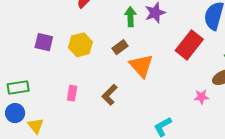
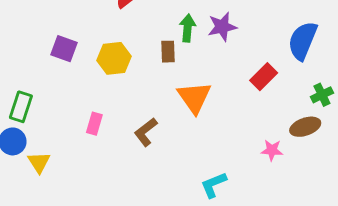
red rectangle: (189, 45) -> (264, 77), size x0.7
brown rectangle: (120, 47) -> (168, 52), moved, turned -63
green rectangle: (18, 87) -> (21, 107), turned -70

